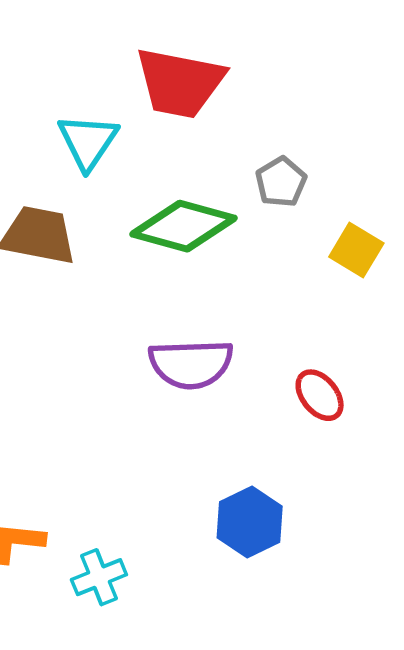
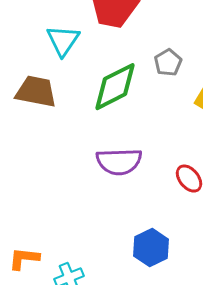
green diamond: (184, 226) -> (115, 87), turned -42

